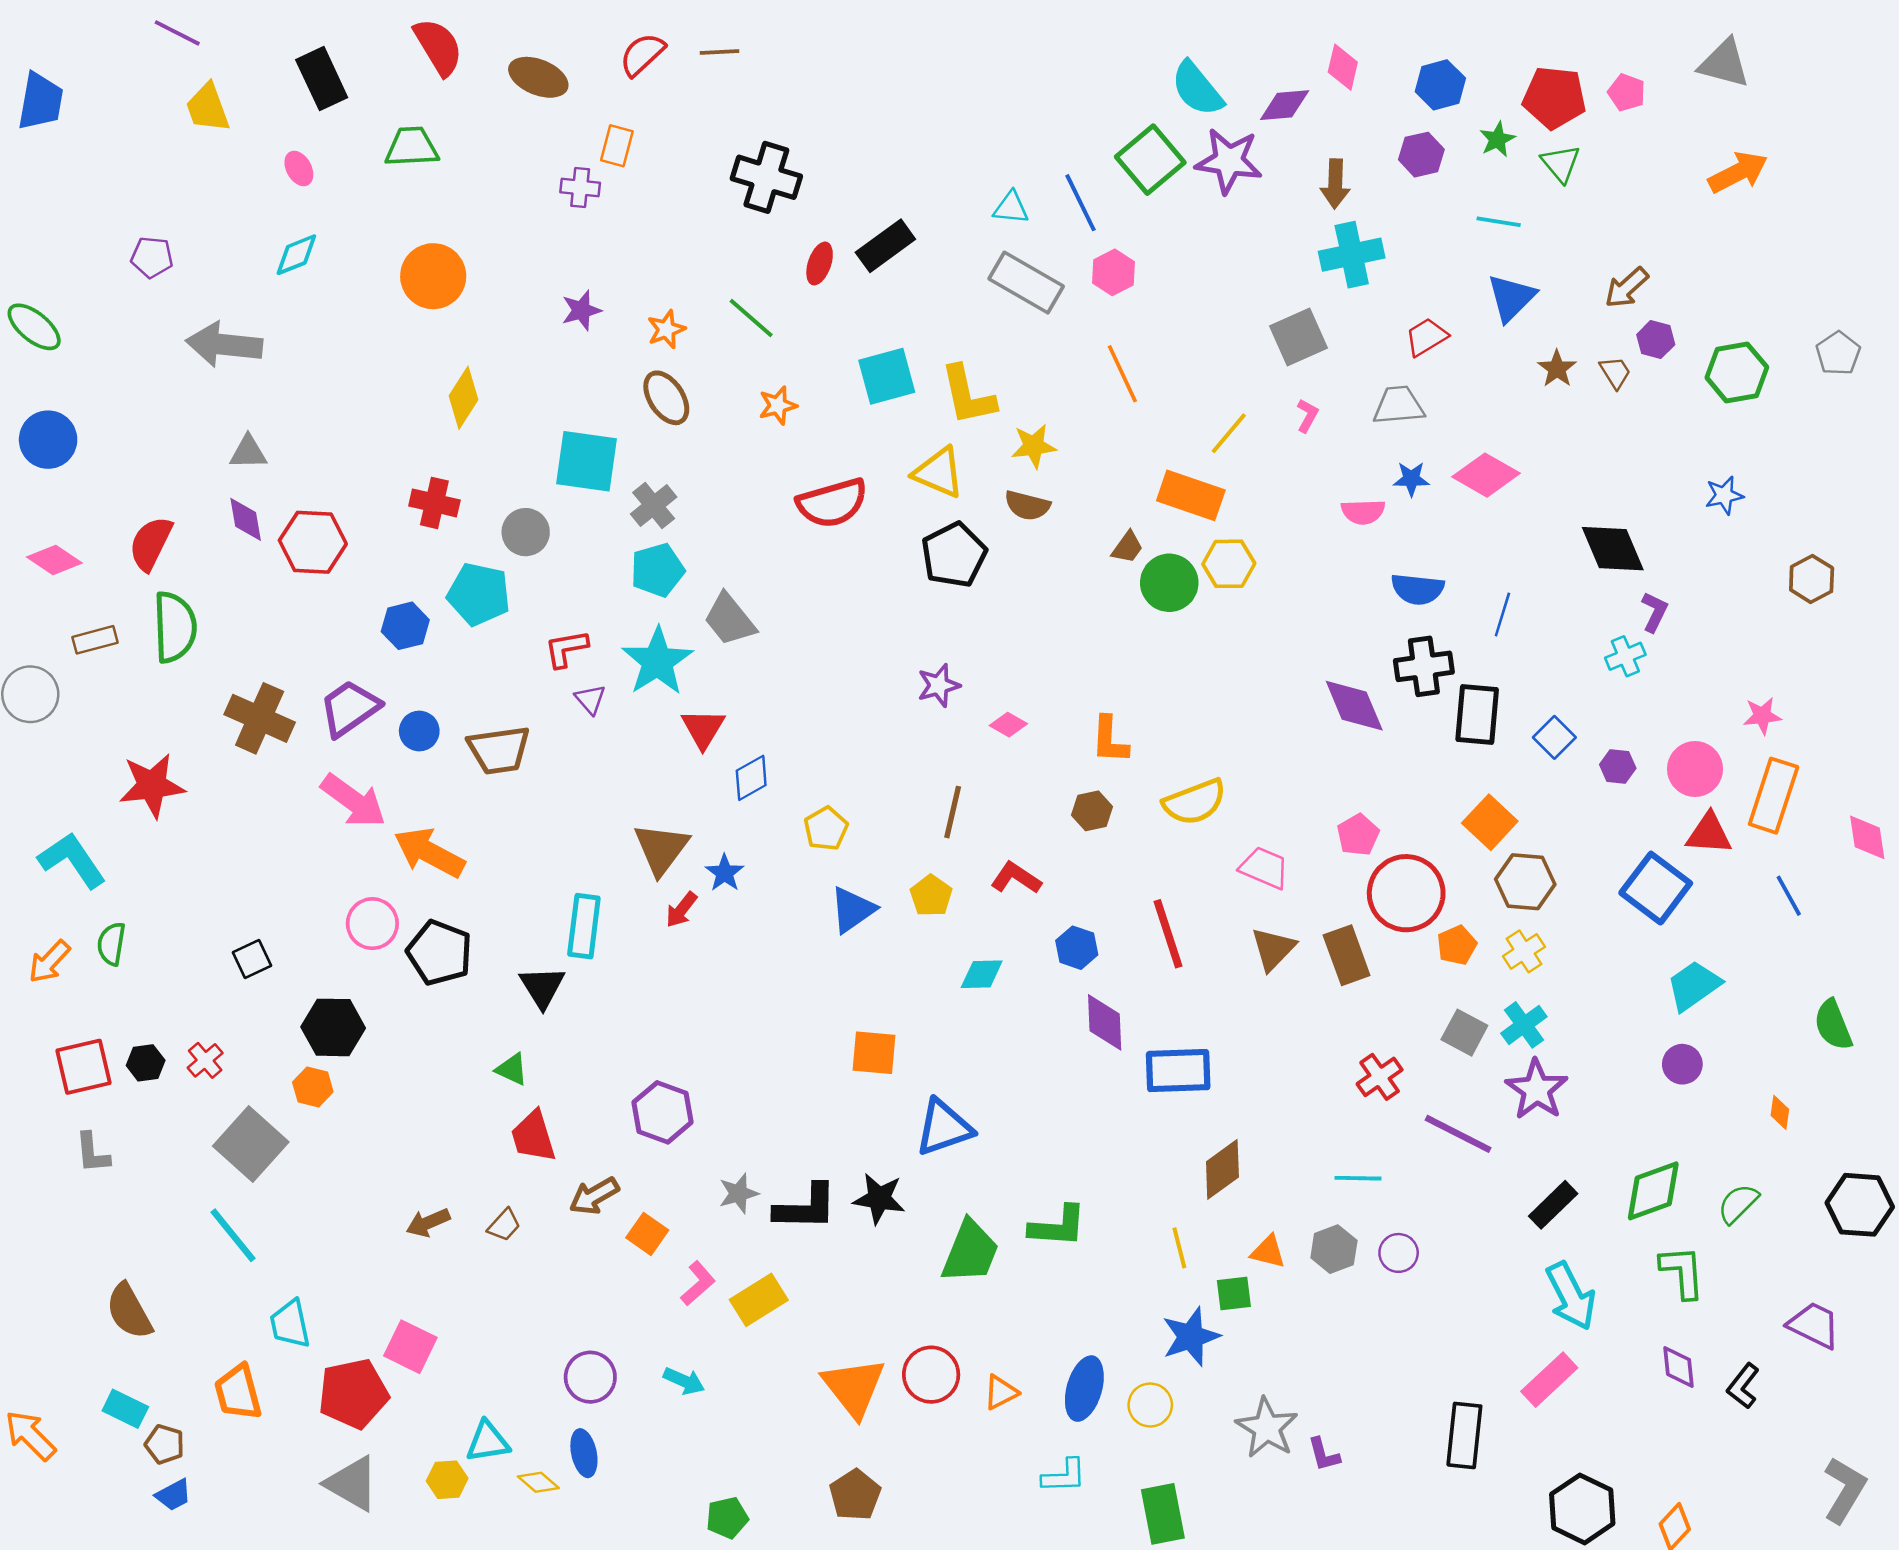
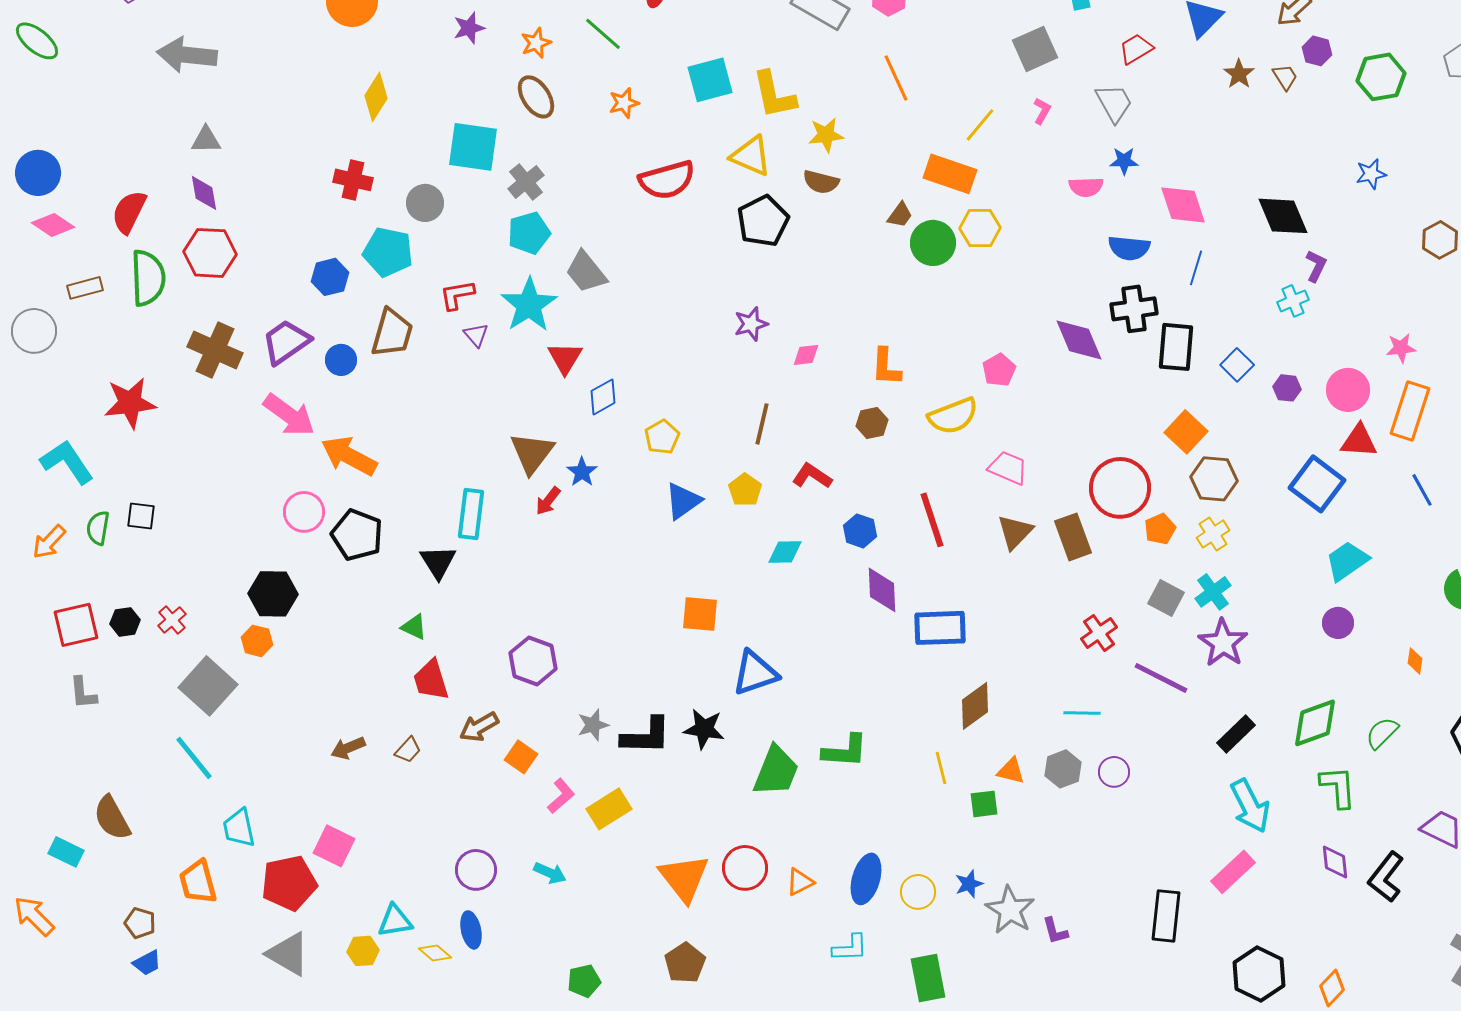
gray trapezoid: (1399, 405) -> (1114, 103), turned 66
blue circle: (48, 440) -> (38, 173), moved
pink diamond: (1486, 475) -> (1183, 205), moved, turned 42
red hexagon: (313, 542) -> (210, 253), moved
pink diamond: (1008, 725) -> (806, 355), turned -36
brown trapezoid: (499, 750) -> (392, 333), moved, turned -66
pink pentagon: (1358, 835) -> (999, 370), moved
black square: (252, 959) -> (141, 516), moved, turned 32
blue star: (1191, 1337) -> (969, 884), moved, size x0.6
black L-shape: (1743, 1386) -> (1386, 877), size x1.4
cyan rectangle: (125, 1409) -> (66, 852), moved

